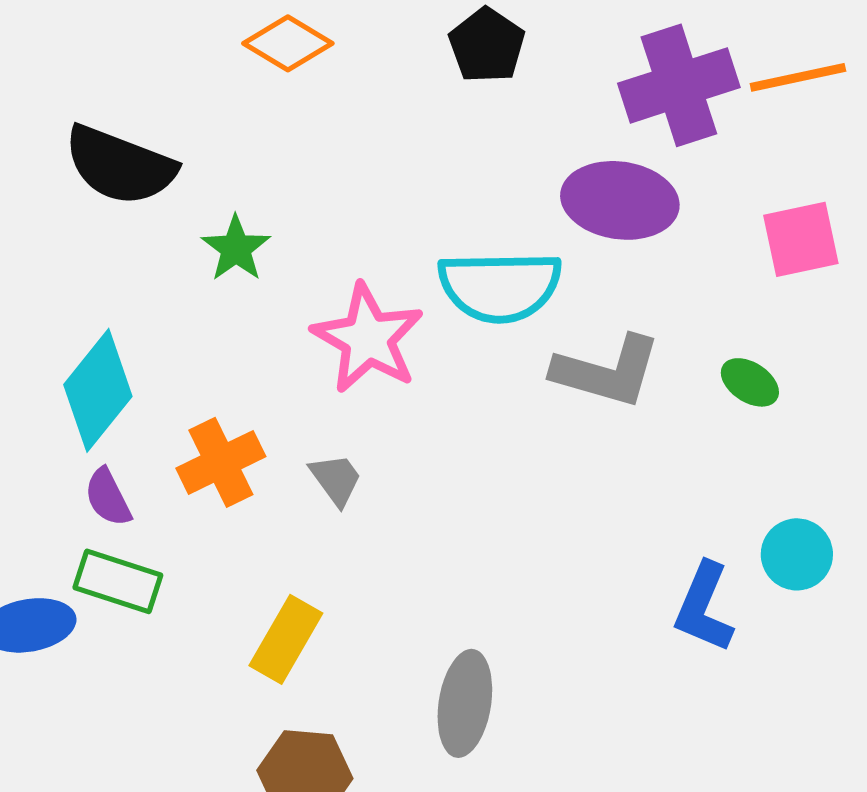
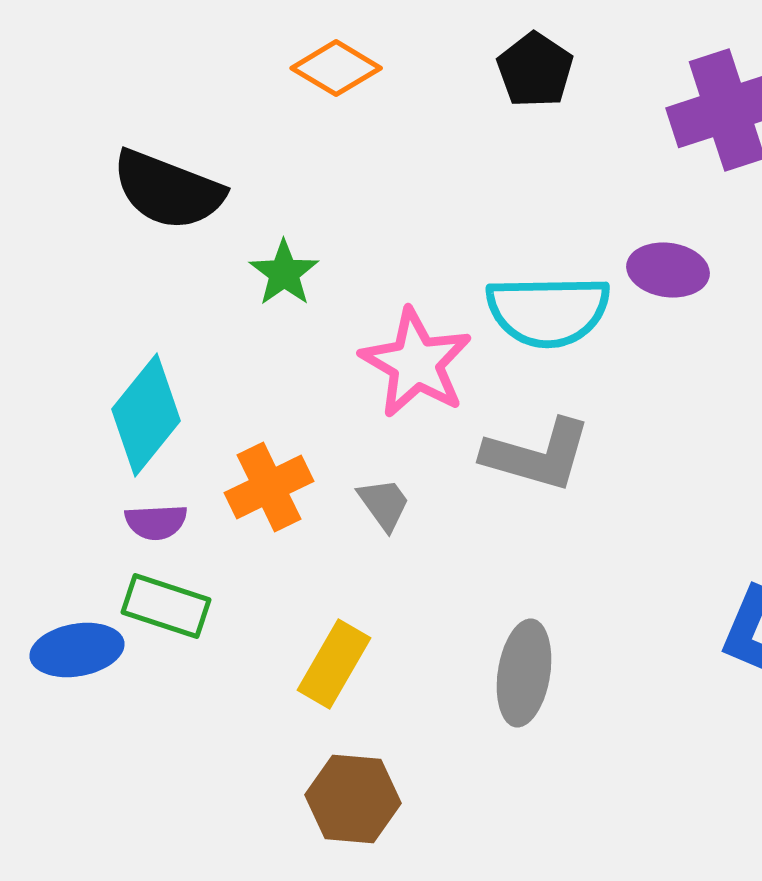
purple ellipse: (620, 200) -> (668, 270), moved, size x0.7
gray L-shape: (607, 371) -> (537, 455), moved
purple semicircle: (108, 497) -> (156, 522), turned -66
gray ellipse: (465, 703) -> (524, 673), moved

